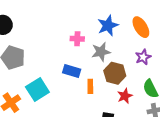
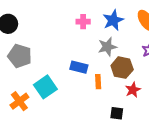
pink cross: (77, 39) -> (83, 22), moved

